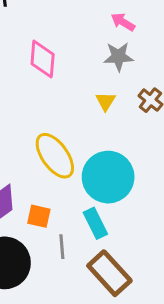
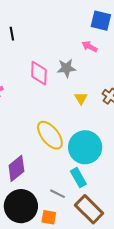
gray star: (118, 57) -> (66, 68), moved
orange square: (39, 216) -> (49, 217), moved
gray line: (62, 247) -> (58, 194), turned -56

